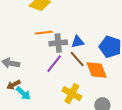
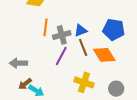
orange line: (44, 33) -> (46, 27), turned -66
brown line: (77, 59) -> (83, 47), turned 30

